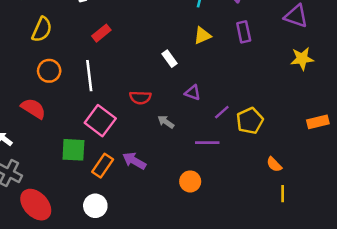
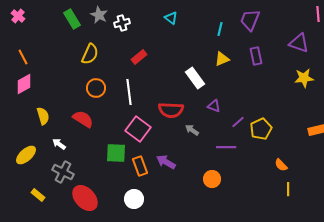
white rectangle: (170, 59) -> (195, 78), size x1.5
red semicircle: (140, 98) -> (171, 110), size x1.4
orange rectangle: (103, 166) -> (140, 166), turned -54

